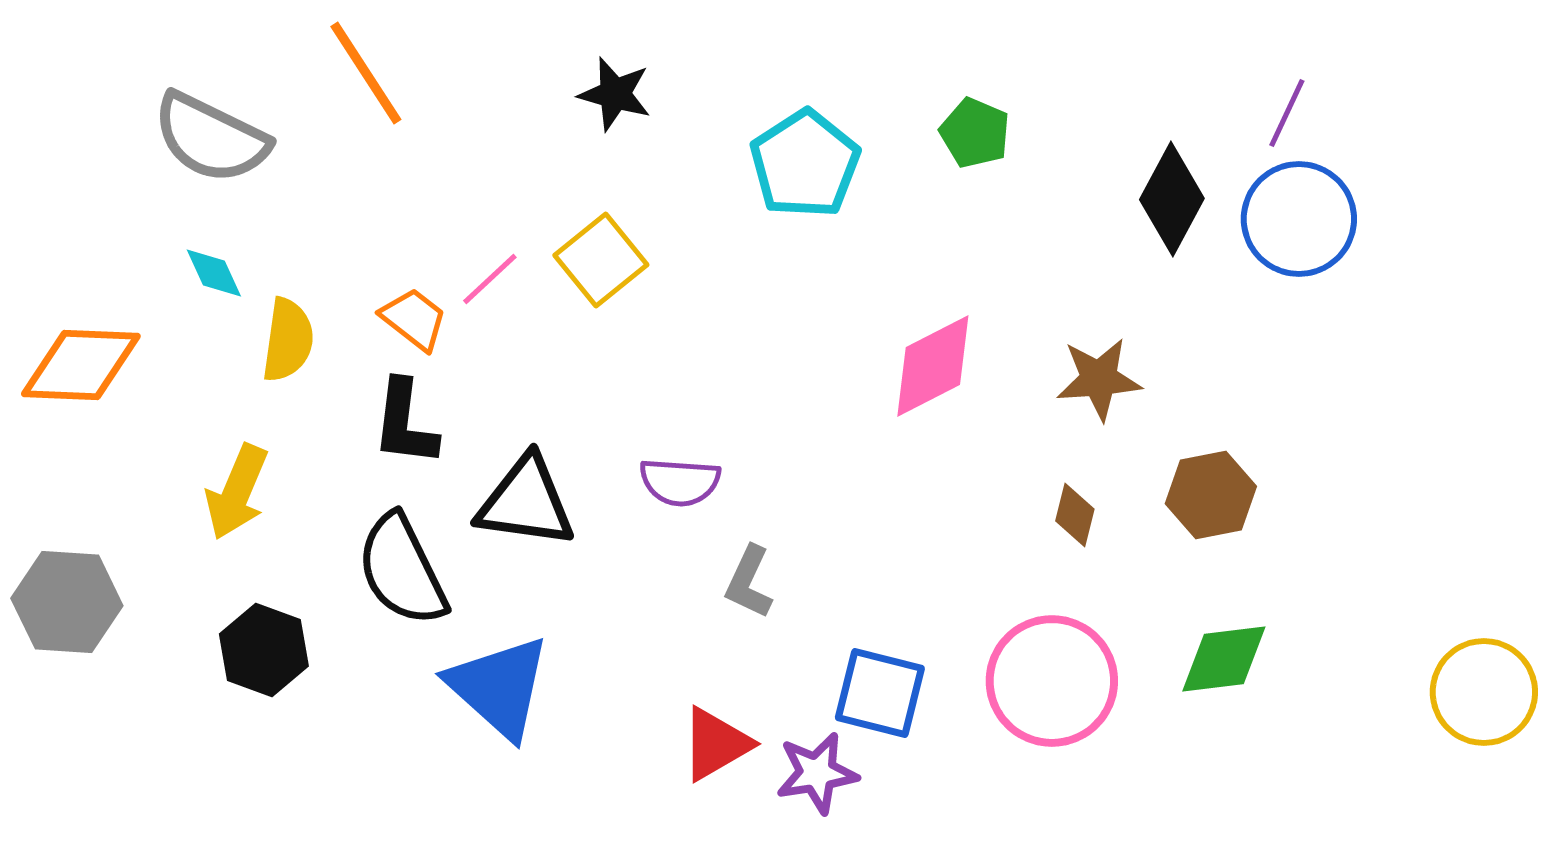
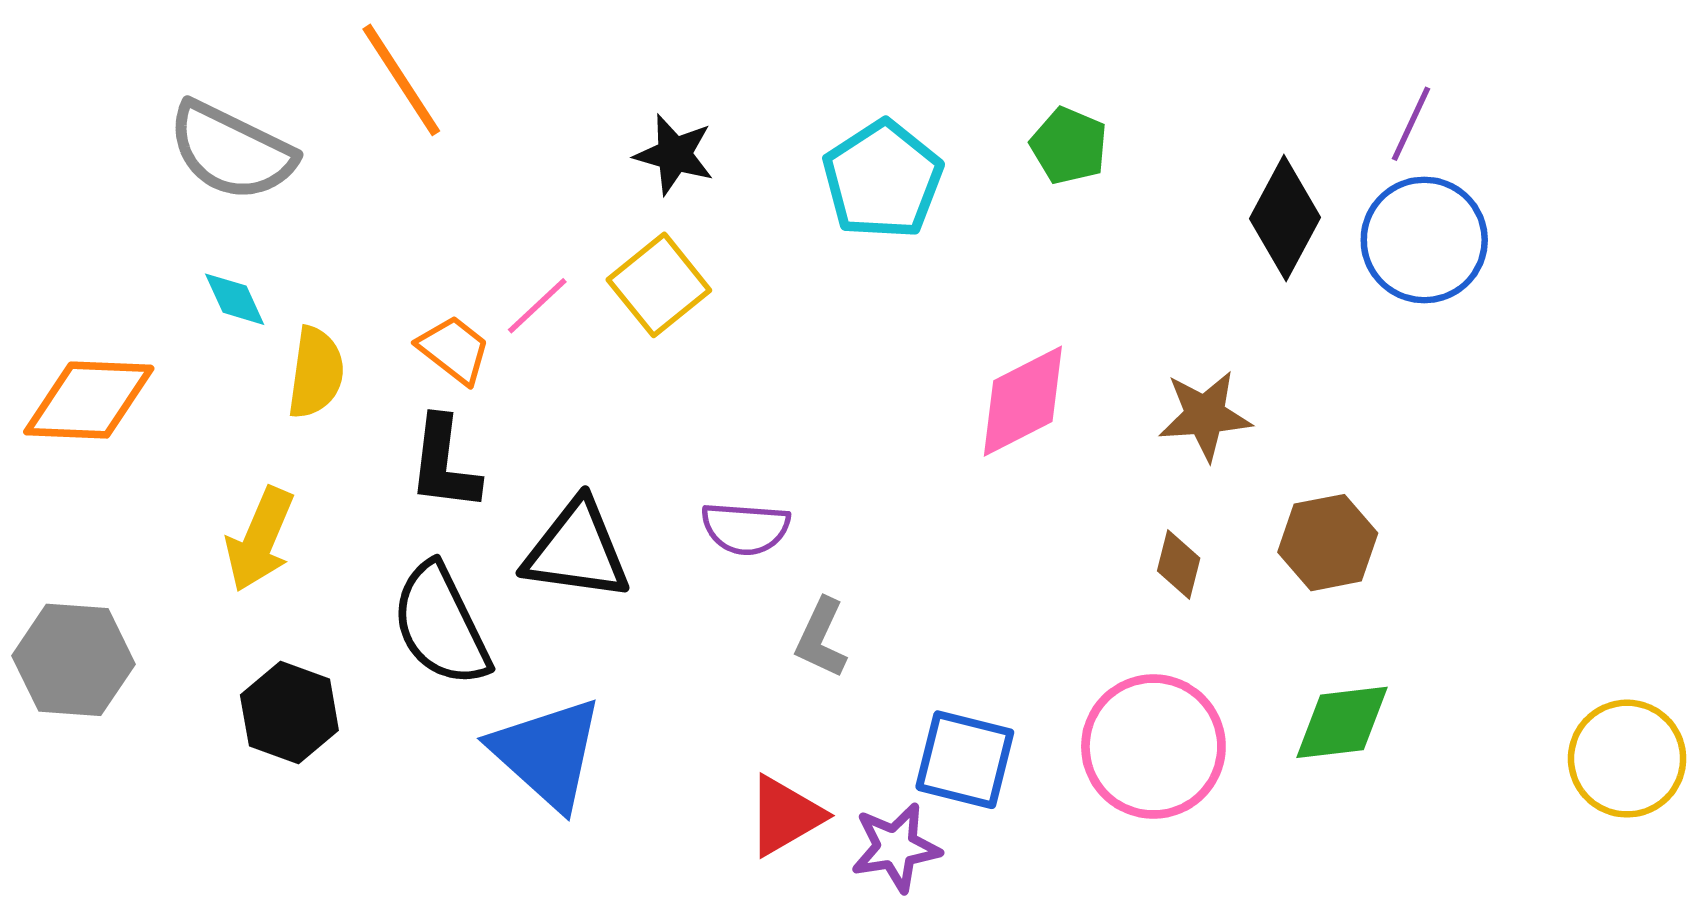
black star: (615, 94) -> (674, 154), moved

